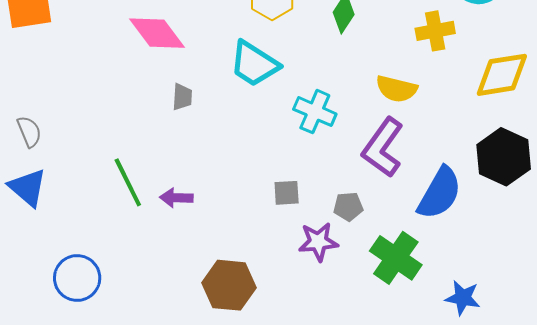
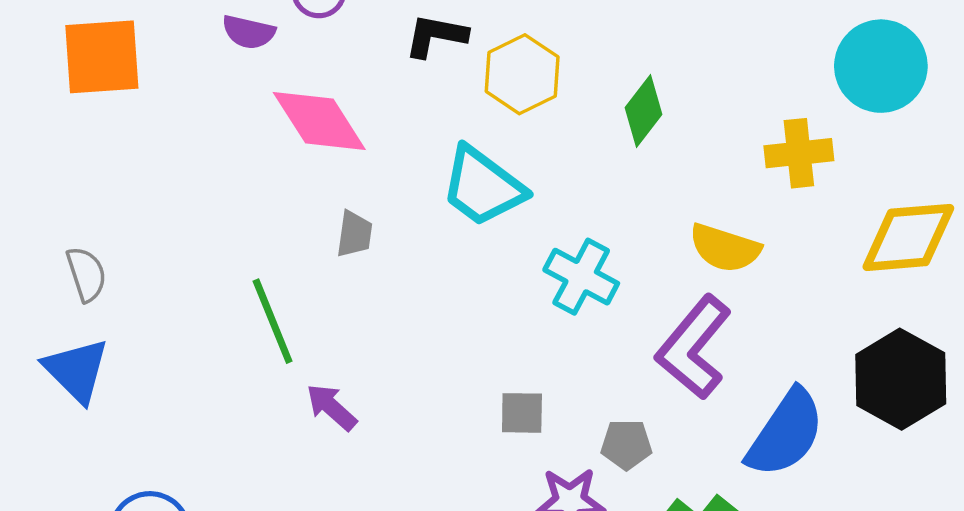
green line: (128, 182) -> (273, 321), moved
purple arrow: (176, 198) -> (331, 407), turned 36

